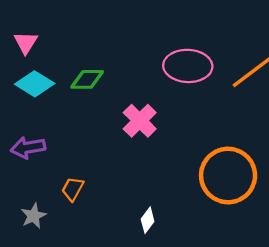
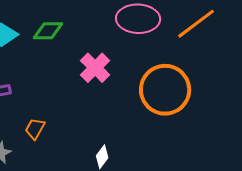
orange circle: (228, 176) -> (165, 90), moved

